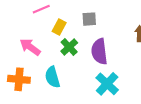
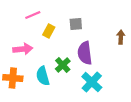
pink arrow: (30, 47) -> (23, 49), turned 138
green cross: (69, 47) -> (63, 65), moved

